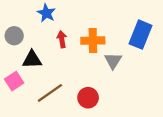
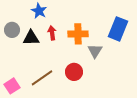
black triangle: (32, 60) -> (31, 38), moved
pink square: (14, 81) -> (12, 86), moved
red circle: (88, 98) -> (74, 72), moved

